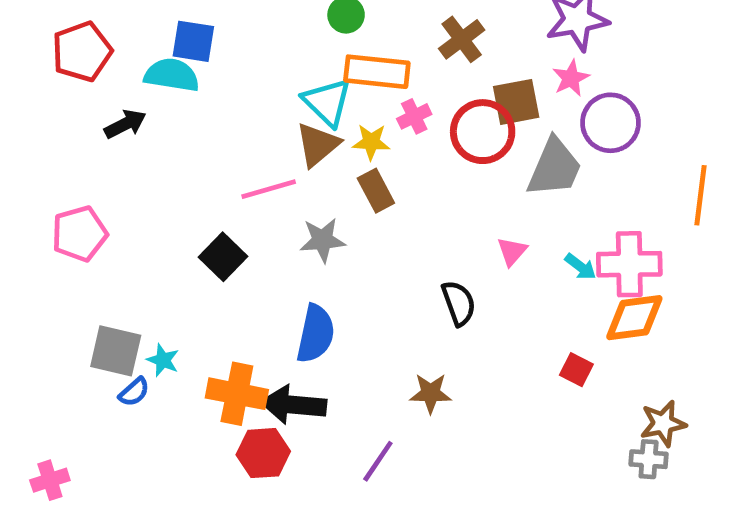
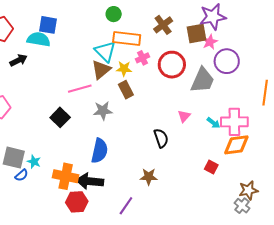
brown square: (516, 102) -> (196, 33), moved
gray cross: (649, 459) -> (242, 206), turned 35

